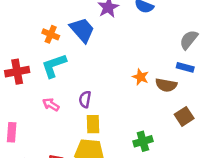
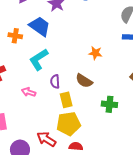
cyan L-shape: (54, 66) -> (39, 59), moved
brown semicircle: (166, 85) -> (84, 81), moved, turned 36
green cross: (143, 141) -> (109, 104), turned 35

